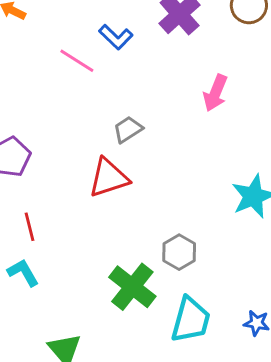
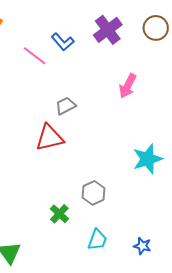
green cross: (132, 287) -> (59, 214), size x0.6
cyan trapezoid: (191, 320) -> (97, 240), size x0.7

